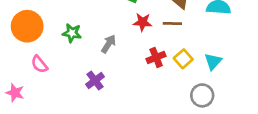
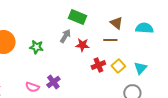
red star: (142, 22) -> (82, 45), moved
gray arrow: (109, 44) -> (65, 36), moved
pink semicircle: (39, 64) -> (32, 87), moved, turned -32

